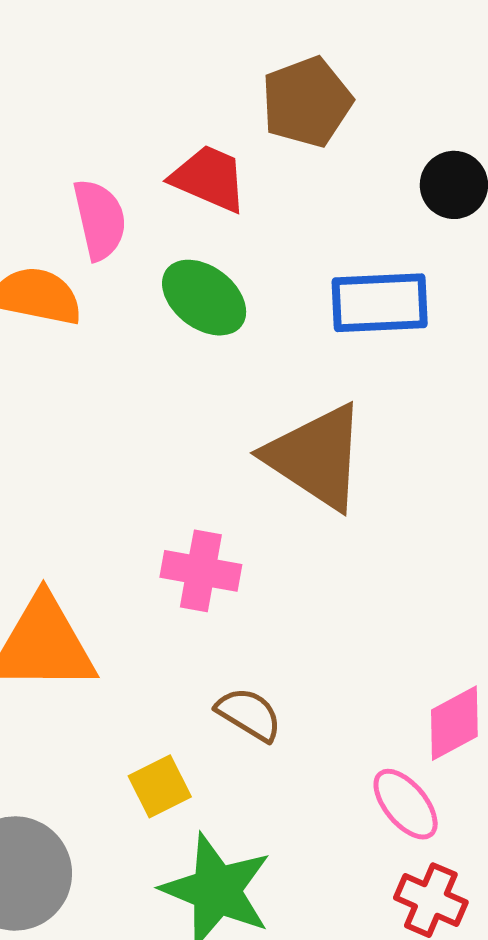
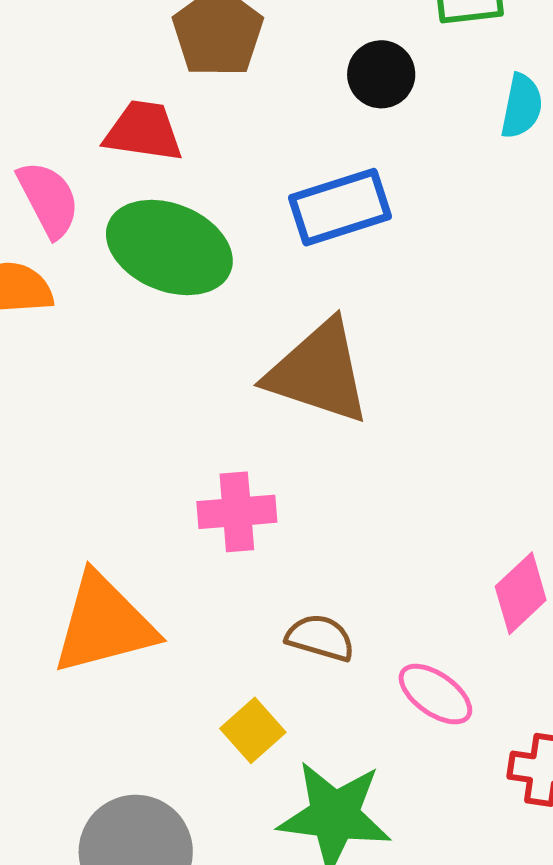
green ellipse: (204, 298) -> (169, 247), size x1.4
pink ellipse: (406, 804) -> (435, 694), moved

